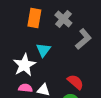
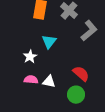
white star: (24, 65) -> (30, 57), size x0.6

